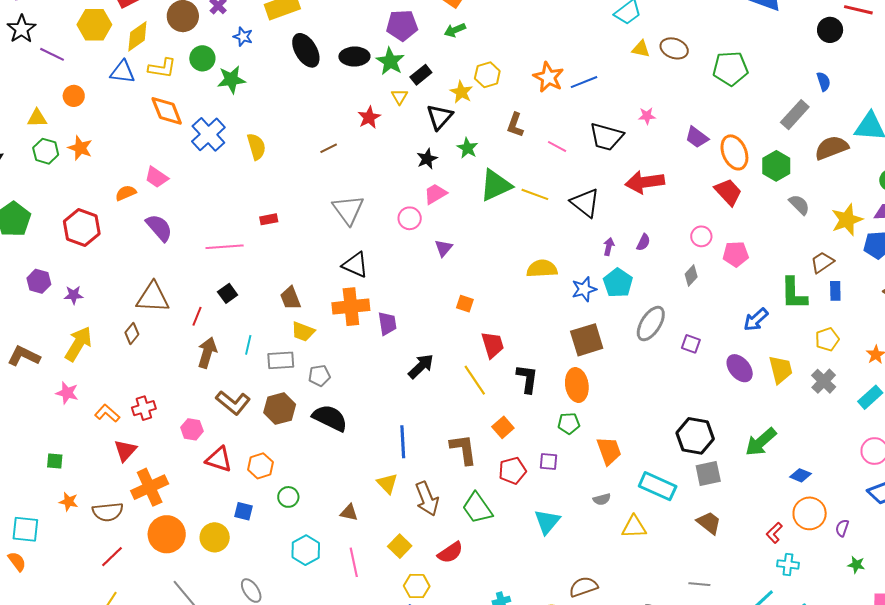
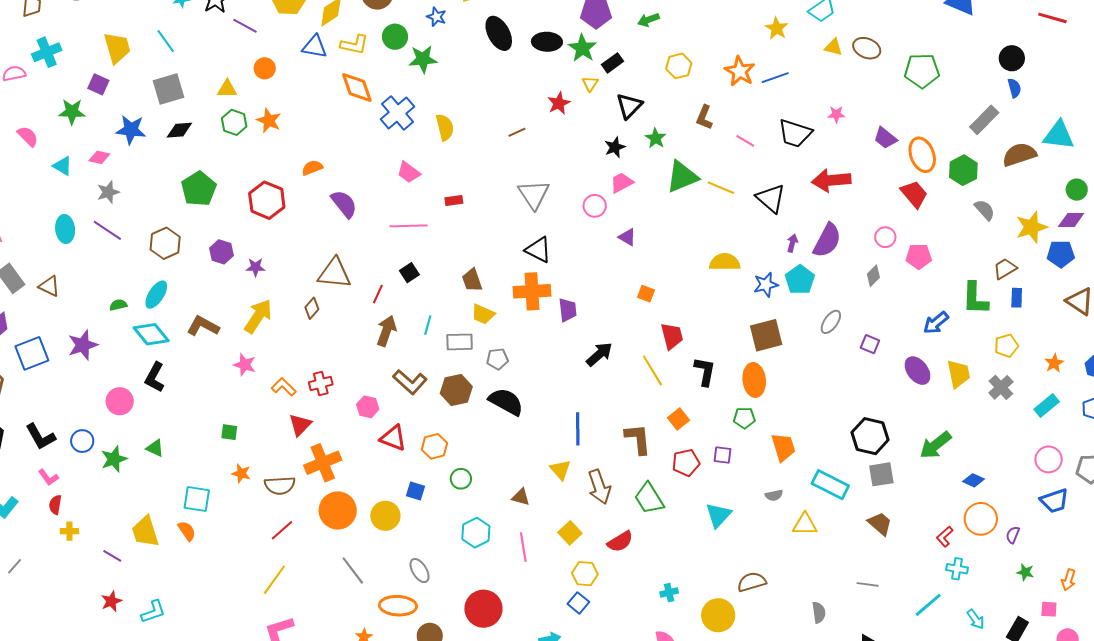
black circle: (830, 30) -> (1012, 58), moved
yellow star: (461, 92) -> (777, 28), moved
pink trapezoid: (157, 177) -> (409, 172), moved
purple semicircle: (643, 242) -> (827, 240), size x2.0
purple triangle: (444, 248) -> (627, 237), turned -42
gray ellipse: (651, 324) -> (831, 322), size x0.7

